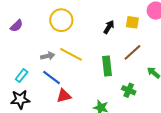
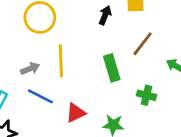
yellow line: (71, 54) -> (61, 61), turned 70
red triangle: (64, 96) -> (76, 113), moved

